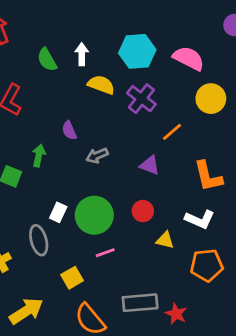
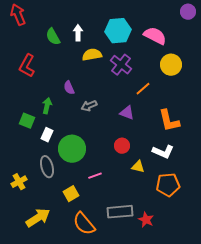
yellow semicircle: (101, 85) -> (92, 55), turned -30
white rectangle: (58, 212) -> (47, 135), moved
green circle: (94, 215) -> (72, 149), moved

